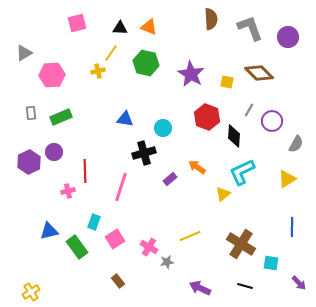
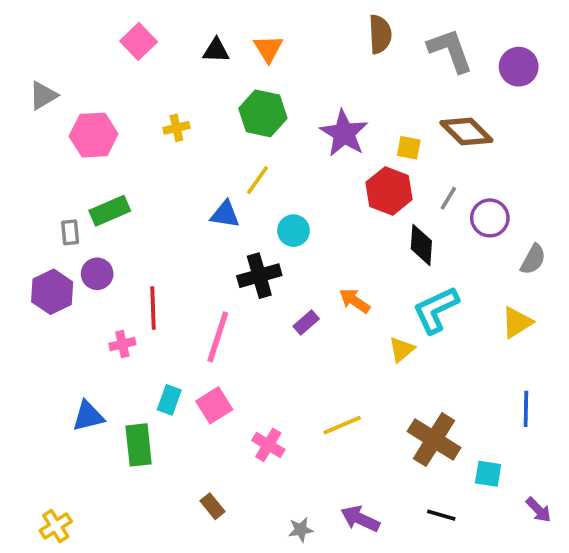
pink square: (77, 23) -> (139, 41), turned -30
orange triangle: (149, 27) -> (268, 49), turned 36
yellow line: (111, 53) -> (257, 180), moved
gray rectangle: (31, 113) -> (70, 232), moved
red hexagon: (207, 117) -> (389, 191), moved
pink square: (115, 239) -> (214, 405), moved
green rectangle: (77, 247) -> (139, 445), turned 30
gray star: (167, 262) -> (301, 530), moved

